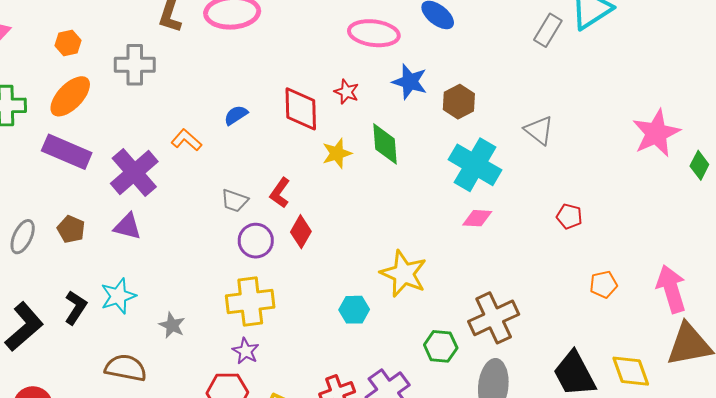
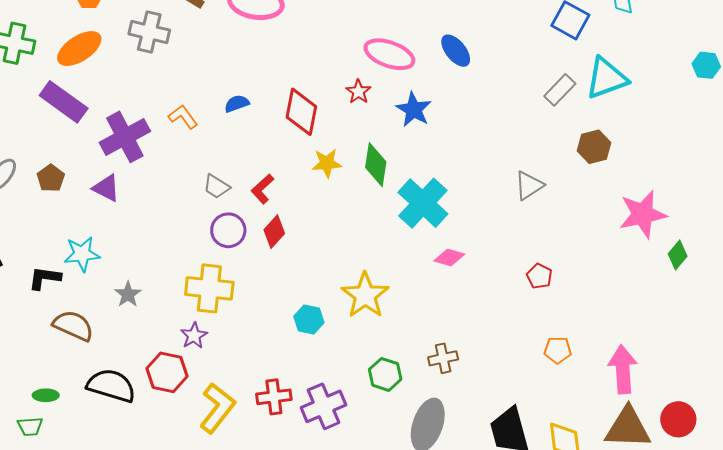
red star: (347, 92) -> (358, 92), moved
brown hexagon: (459, 102) -> (594, 147), moved
gray triangle: (539, 130) -> (529, 185), turned 36
cyan cross: (475, 165) -> (423, 203), moved
black L-shape: (76, 308) -> (45, 278), moved, turned -128
brown cross: (494, 318) -> (443, 358), size x0.6

